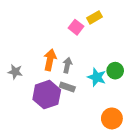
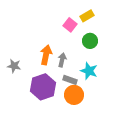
green circle: (115, 71) -> (90, 41), moved
gray rectangle: (67, 87) -> (70, 80), moved
orange circle: (112, 118) -> (74, 95), moved

